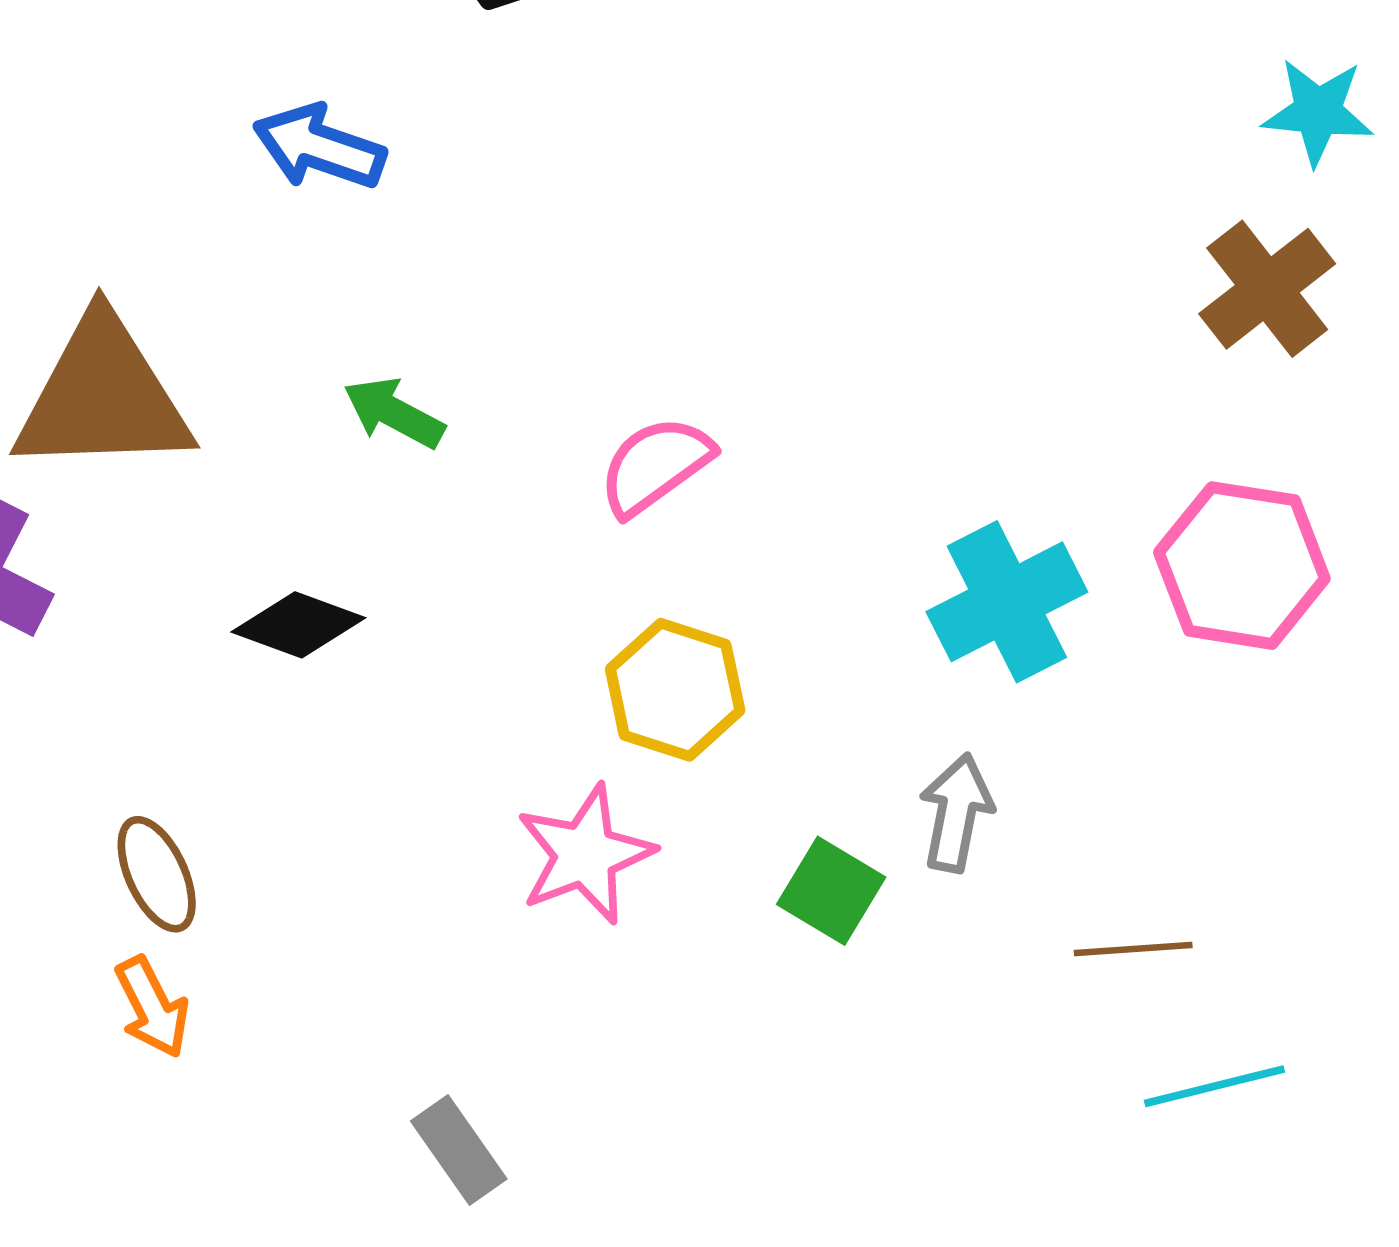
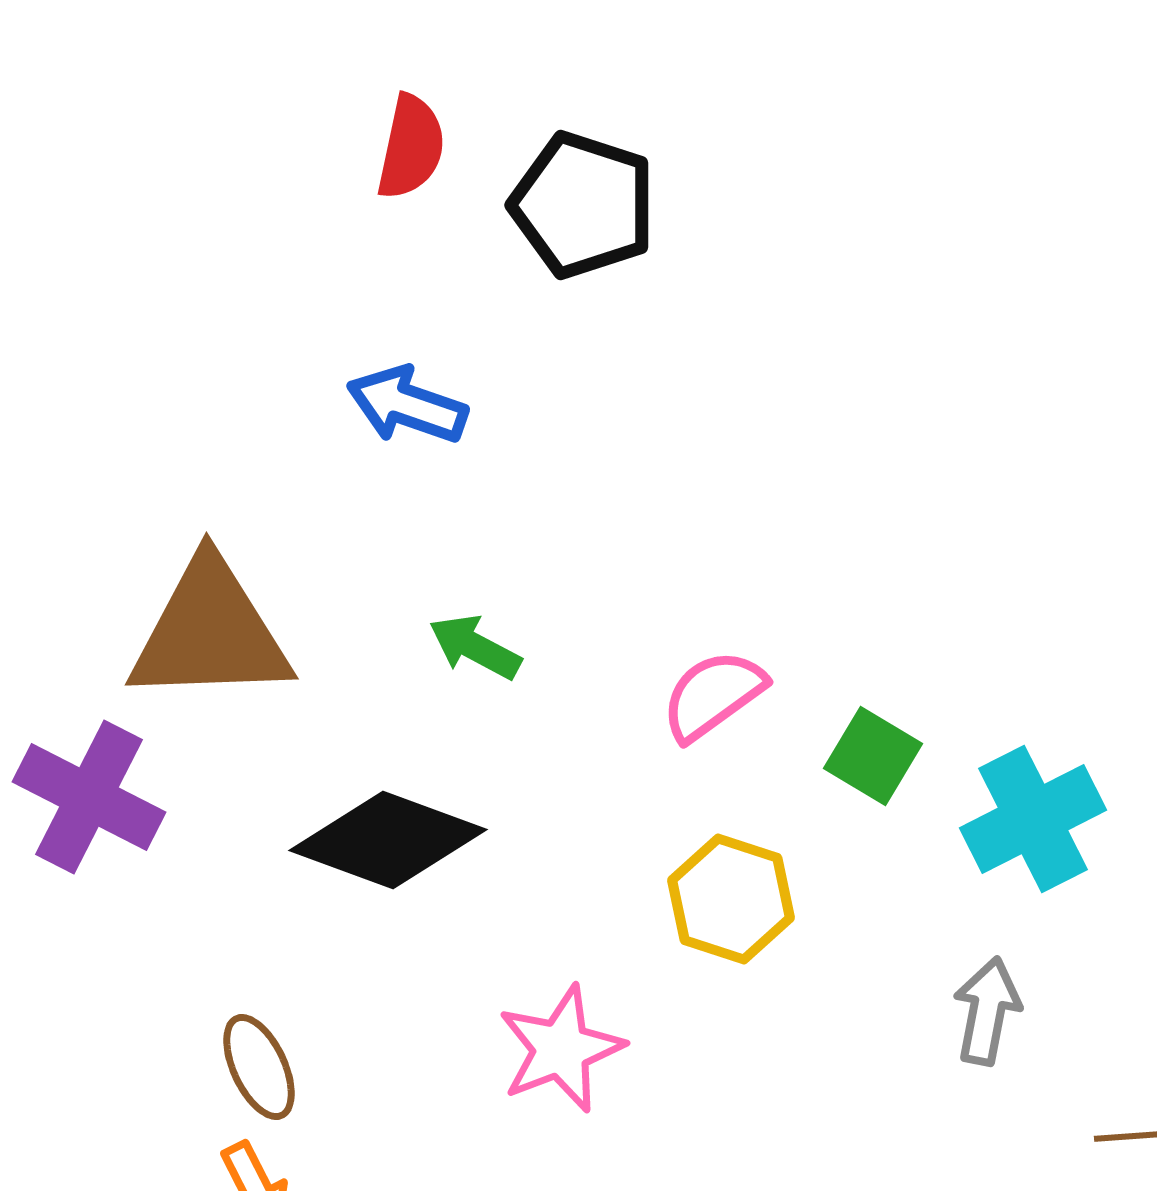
black diamond: (298, 625) -> (388, 840), size x1.6
pink star: (585, 854) -> (561, 1049), moved
green square: (831, 891) -> (873, 756), moved

